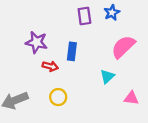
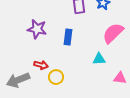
red arrow: (50, 66) -> (41, 65), moved
cyan triangle: (107, 76) -> (99, 59), turned 40

